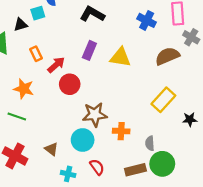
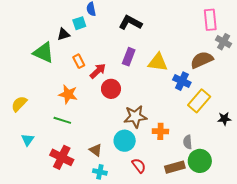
blue cross: (147, 20) -> (182, 81), moved
cyan cross: (68, 174) -> (100, 172), moved

